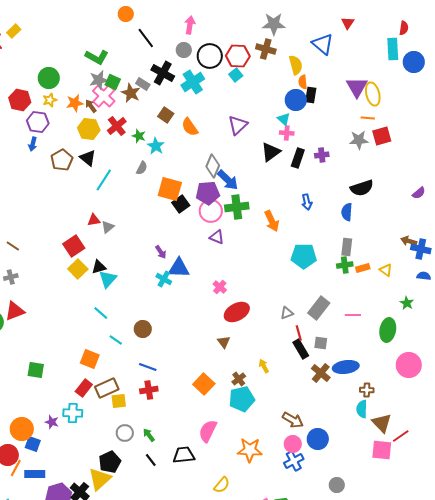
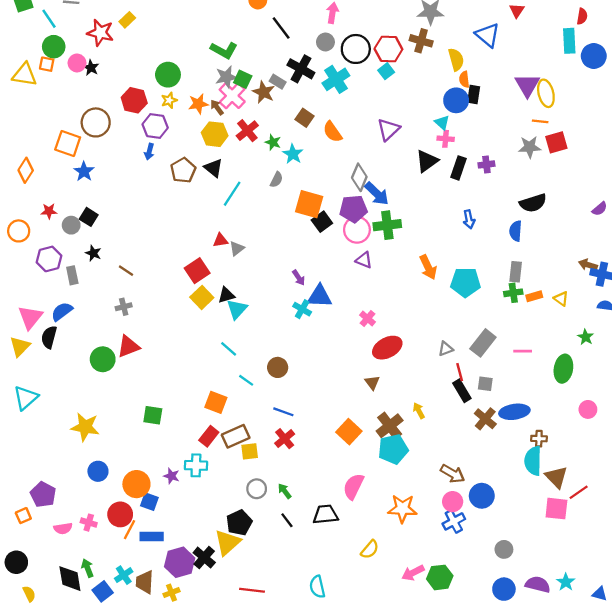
orange arrow: (272, 221) -> (428, 267), moved
pink circle: (409, 365) -> (588, 409), size x0.6
brown cross: (239, 379) -> (390, 426), size x1.6
red cross: (149, 390) -> (285, 439), turned -30
cyan semicircle: (362, 409) -> (533, 461), size x1.4

